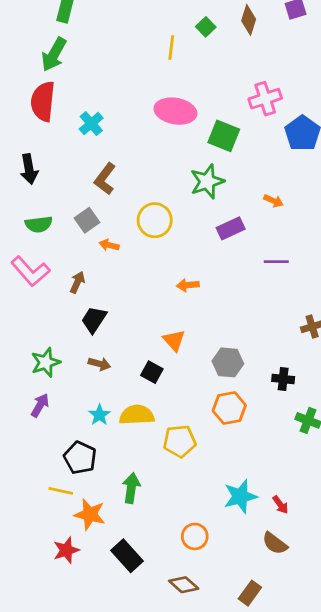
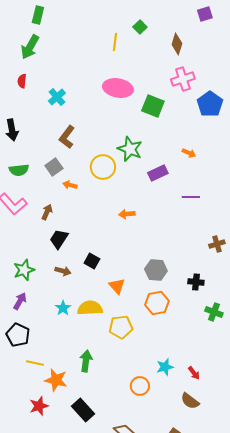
brown diamond: (249, 20) -> (177, 44), moved
red semicircle: (43, 101) -> (22, 81), size x0.5
green star: (207, 182) -> (130, 149), moved, turned -30
orange triangle: (174, 340) -> (117, 286), moved
black square: (152, 372) -> (92, 261), moved
black pentagon: (80, 458) -> (18, 335), moved
cyan star: (240, 496) -> (165, 367), size x0.7
orange circle: (195, 536) -> (140, 386), moved

